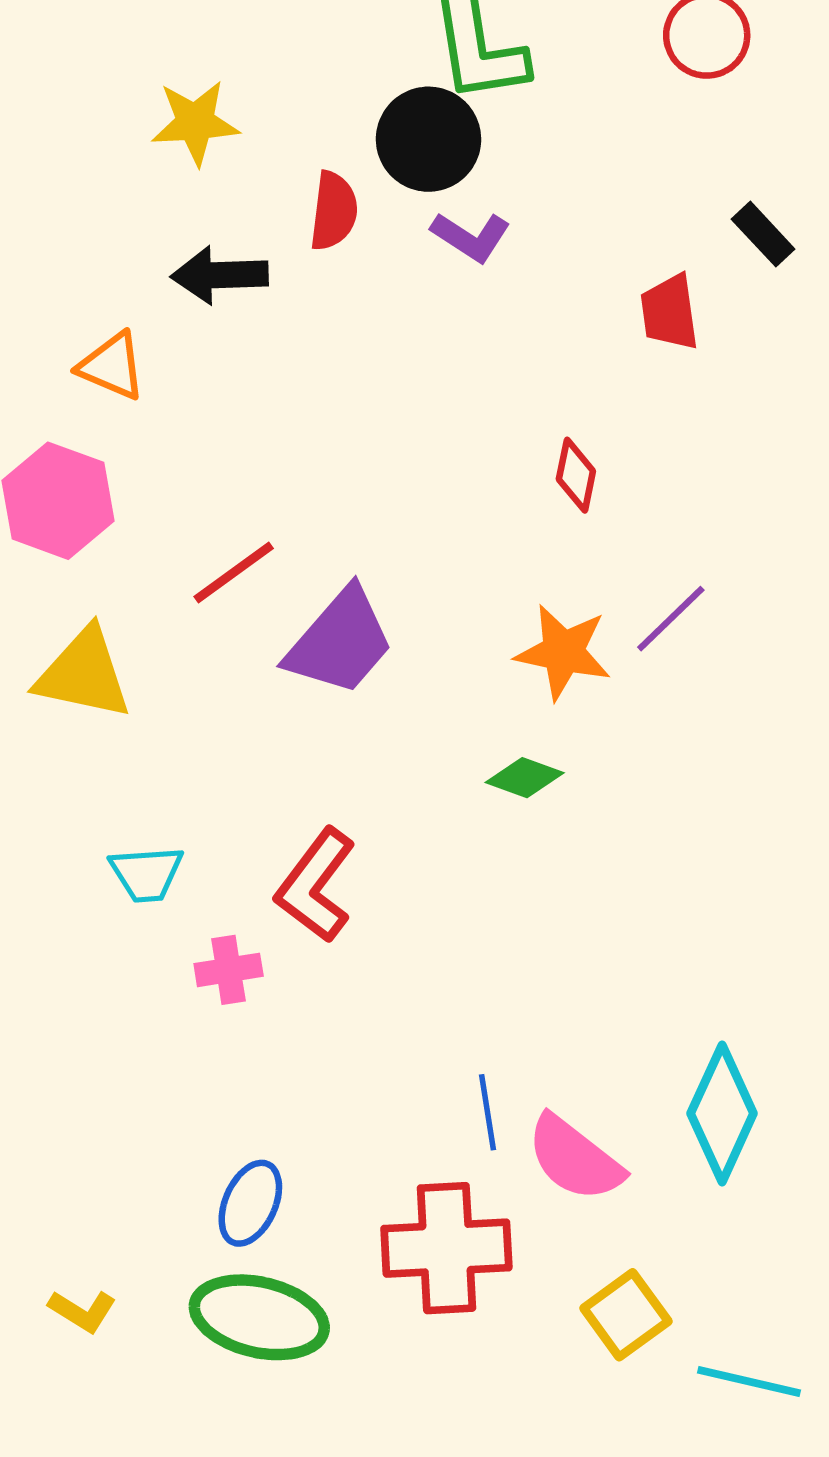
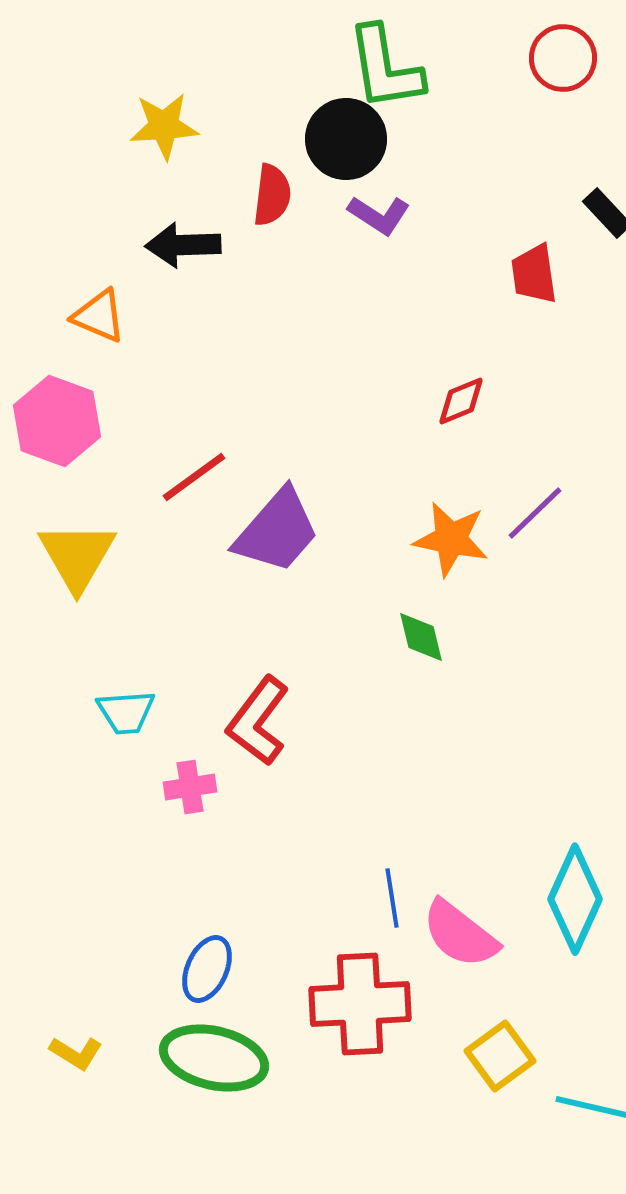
red diamond: (576, 475) -> (461, 401), turned 56
yellow triangle: (84, 674) -> (77, 556), turned 48
green diamond: (525, 778) -> (421, 637), turned 56

